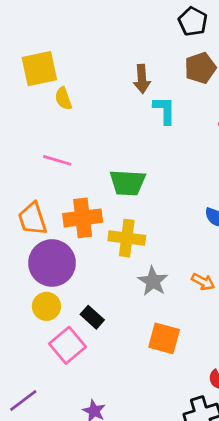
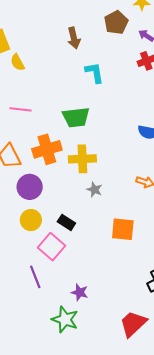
cyan L-shape: (164, 110) -> (94, 73), moved
purple circle: (52, 263) -> (30, 187), size x0.7
gray star: (153, 281) -> (94, 190), moved, size x0.7
purple line: (23, 400) -> (35, 277), moved, turned -65

